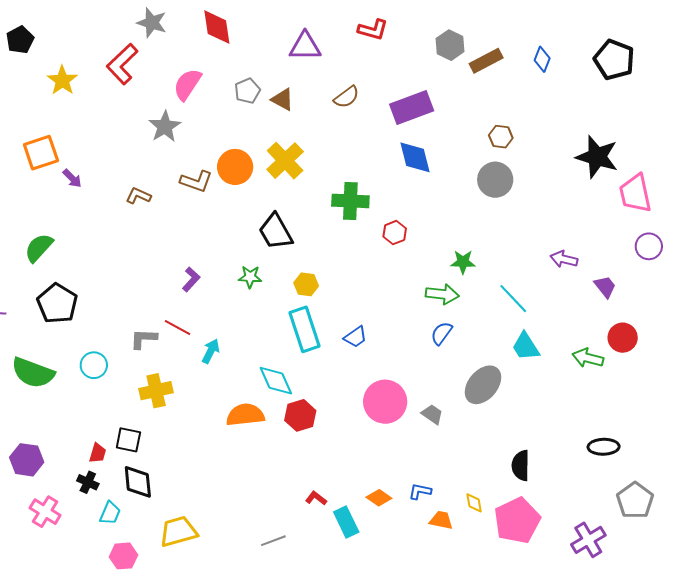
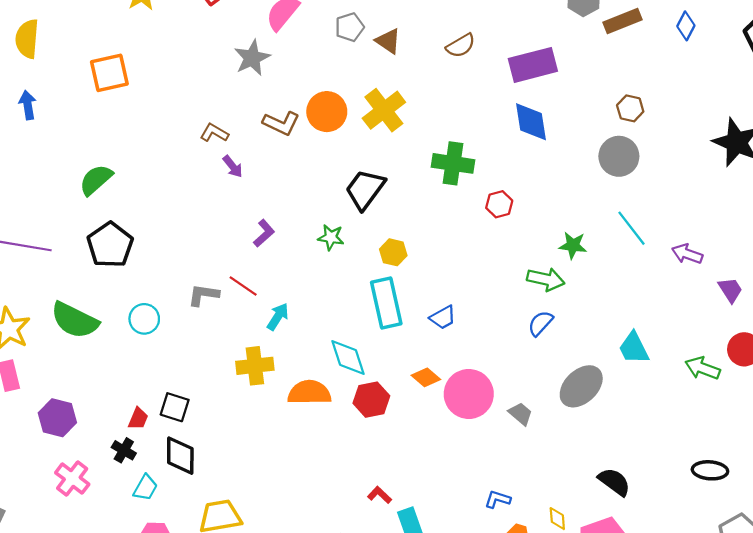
purple arrow: (72, 178) -> (233, 167), moved
black trapezoid: (276, 232) -> (365, 189), turned 60
cyan line: (513, 299) -> (631, 228), moved
yellow cross: (156, 391) -> (255, 366), moved
black semicircle: (521, 465) -> (614, 482), turned 120
orange diamond: (379, 498) -> (426, 377), moved

